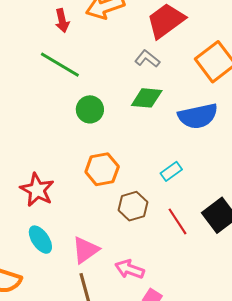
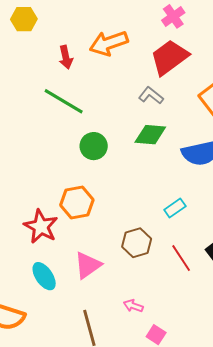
orange hexagon: (102, 169) -> (77, 203), moved
pink triangle: (86, 250) -> (88, 265), moved
pink arrow: (130, 269) -> (133, 306), size x0.7

